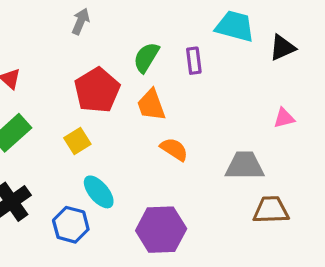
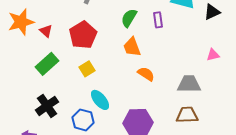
red pentagon: (97, 90) -> (83, 35), moved
brown trapezoid: (271, 210) -> (187, 115), moved

